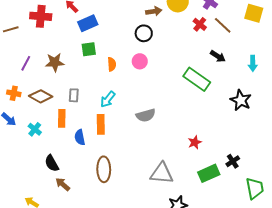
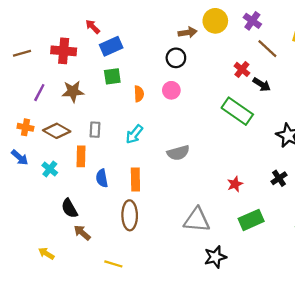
red cross: (41, 16) -> (64, 51), moved
red cross: (200, 24) -> (242, 69), moved
orange rectangle: (101, 124) -> (135, 179), moved
black cross: (233, 161) -> (279, 178), moved

